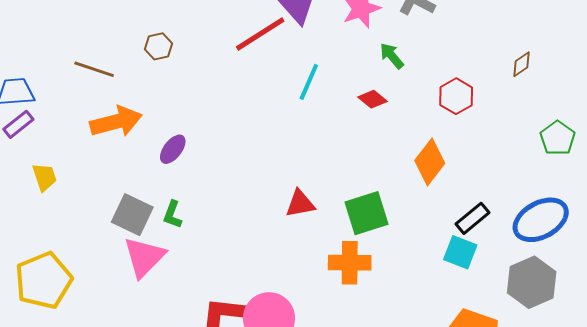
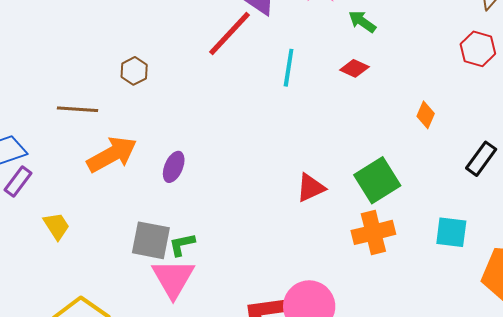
red hexagon: (456, 96) -> (478, 49), moved
orange diamond: (430, 162) -> (426, 115), size x0.6
green L-shape: (172, 215) -> (182, 245), moved, turned 72
cyan square: (460, 252) -> (451, 232), moved

